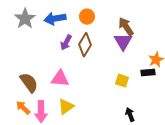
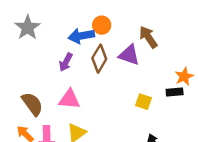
blue arrow: (55, 19) -> (81, 36), moved
purple triangle: (123, 42) -> (129, 55), moved, turned -42
purple arrow: (66, 43) -> (66, 62), moved

